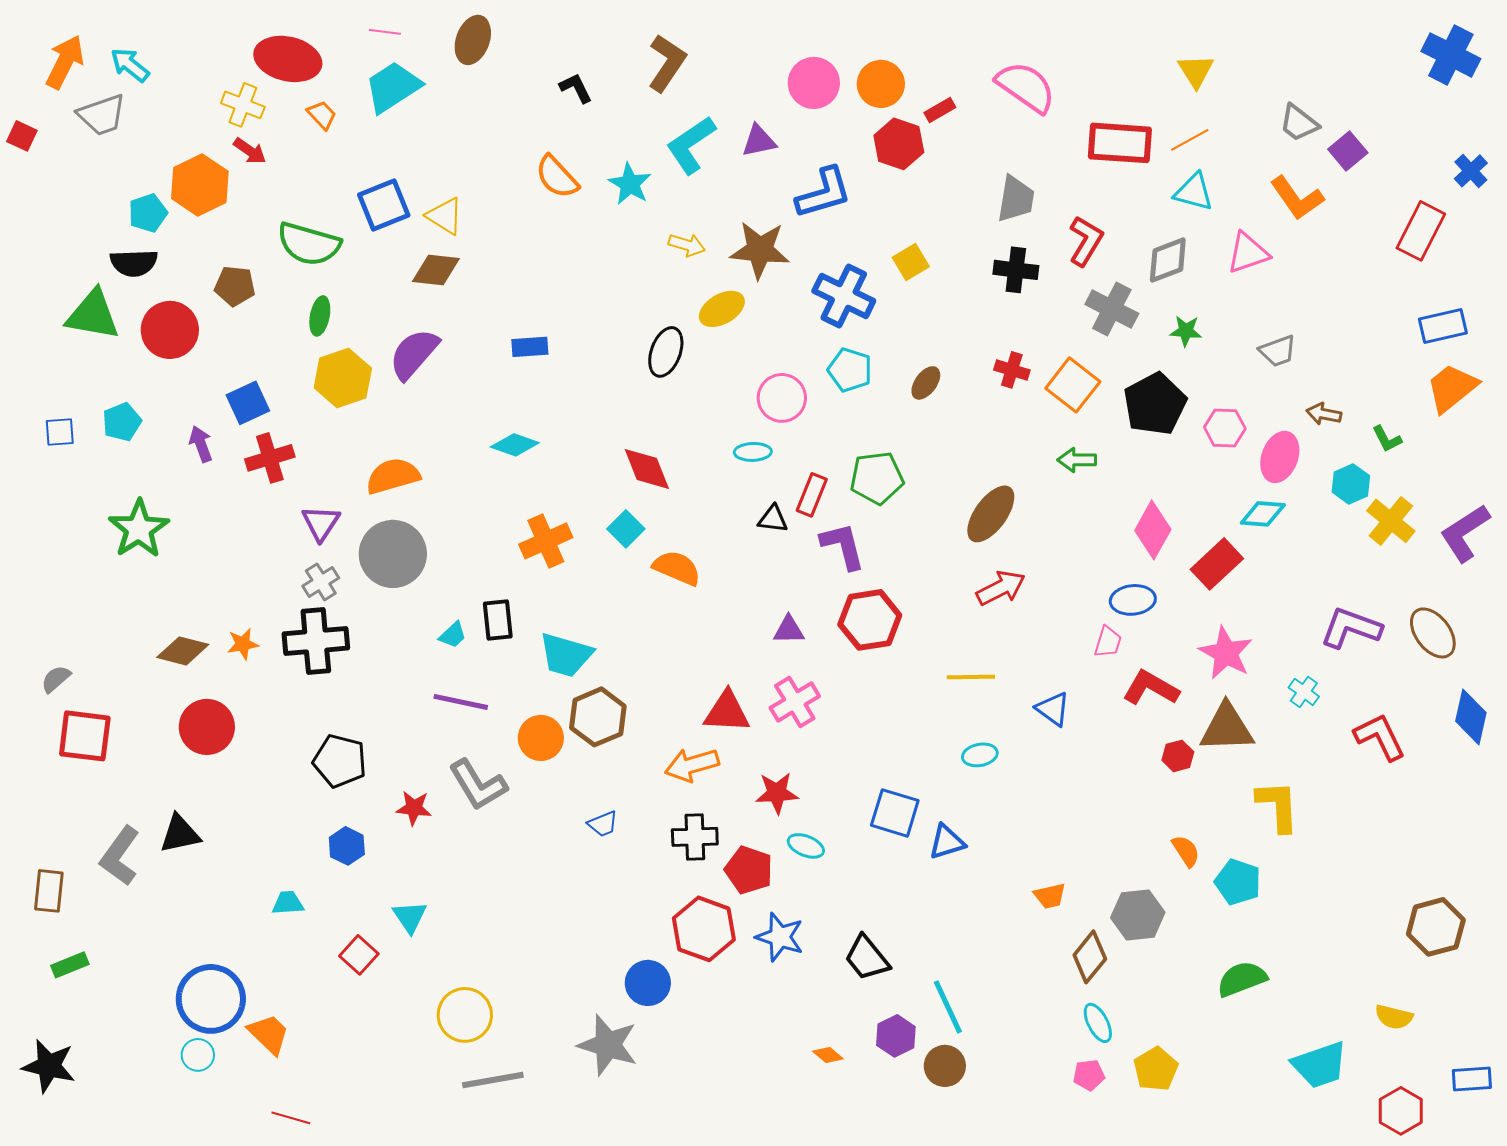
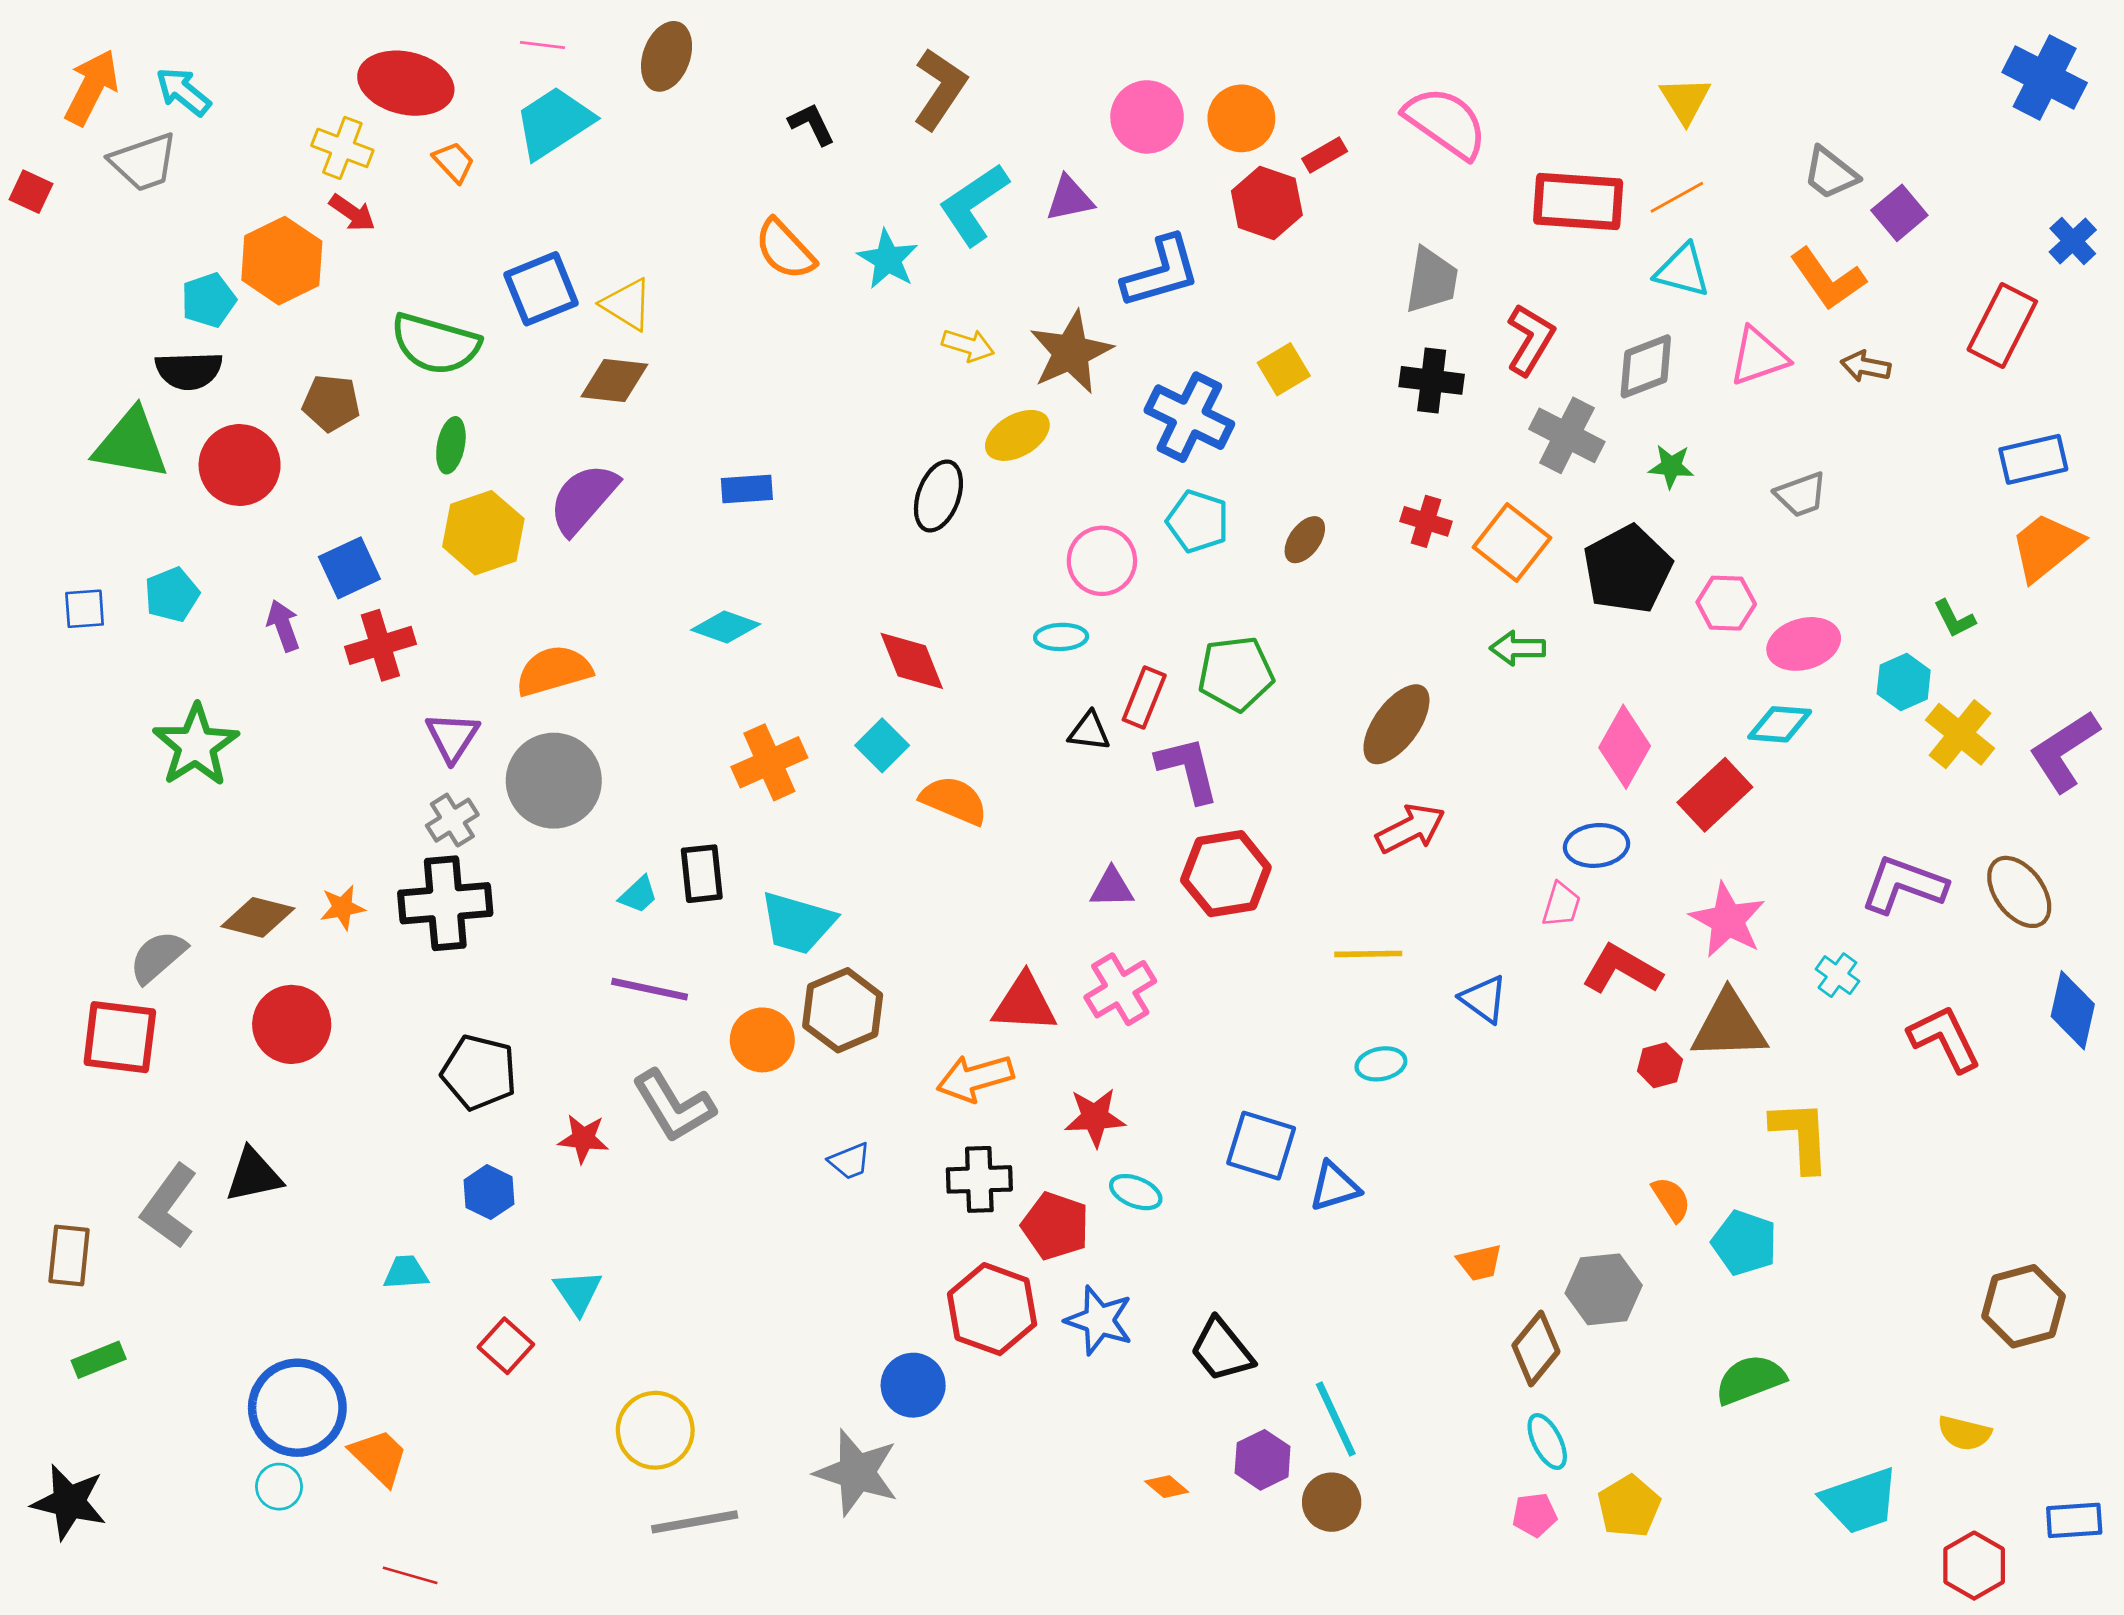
brown star: (760, 250) -> (1071, 352), turned -30
brown arrow: (1324, 414) -> (1866, 366), moved
pink ellipse: (1280, 457) -> (1804, 644), turned 54
gray semicircle: (56, 679) -> (158, 957), moved, size x1.4

